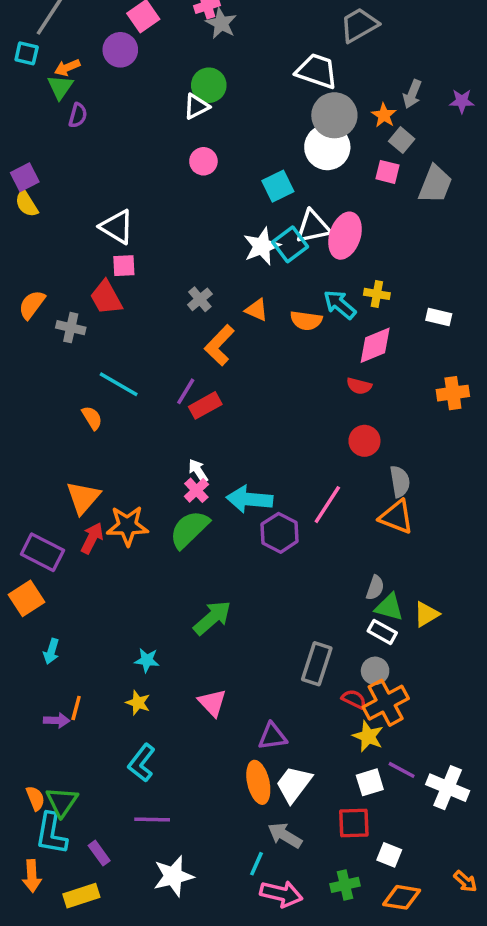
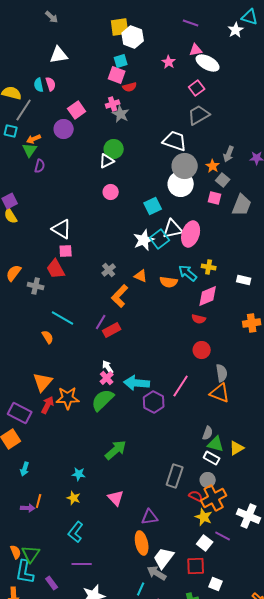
white square: (370, 782) -> (205, 543), turned -35
white trapezoid: (294, 784) -> (164, 558), moved
white cross: (448, 788) -> (249, 516), moved

